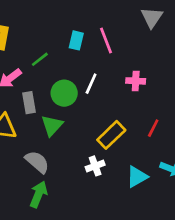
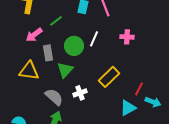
red line: (153, 128) -> (139, 89), moved
white cross: (95, 166) -> (80, 93), moved

